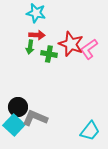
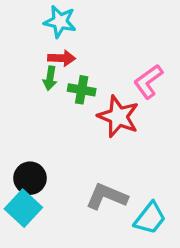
red star: (71, 44) -> (118, 117), moved
gray L-shape: (35, 118) -> (107, 196), moved

